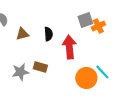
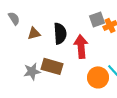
black semicircle: (48, 34) -> (60, 33), size x1.5
brown rectangle: (40, 67) -> (52, 66), size x1.5

